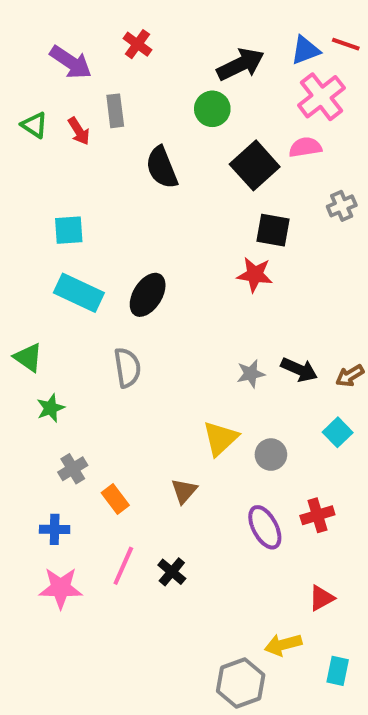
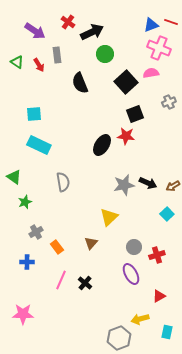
black arrow: (241, 64) -> (92, 32), moved
pink cross: (321, 97) -> (159, 48), turned -30
black square: (273, 230) -> (135, 114), turned -30
black ellipse: (148, 295) -> (102, 145), moved
gray star: (251, 374) -> (124, 185), size x1.5
gray circle: (271, 455) -> (134, 247), moved
purple ellipse: (265, 527) -> (131, 274), moved
pink star: (61, 588) -> (23, 314), moved

